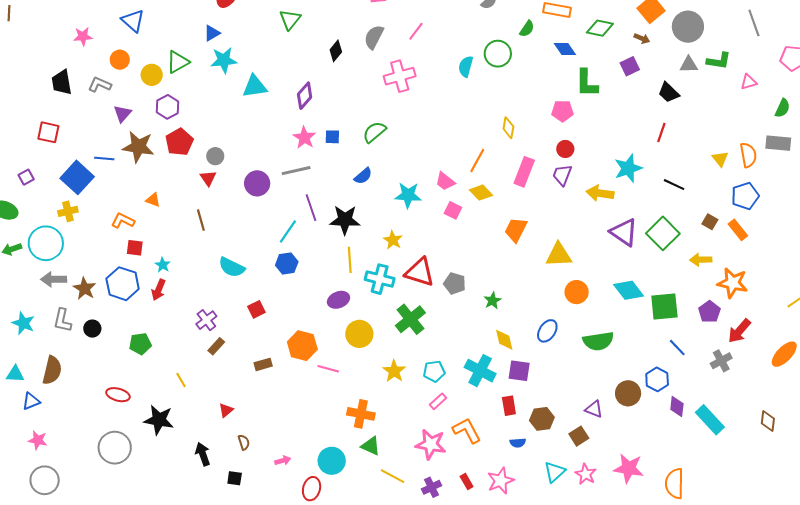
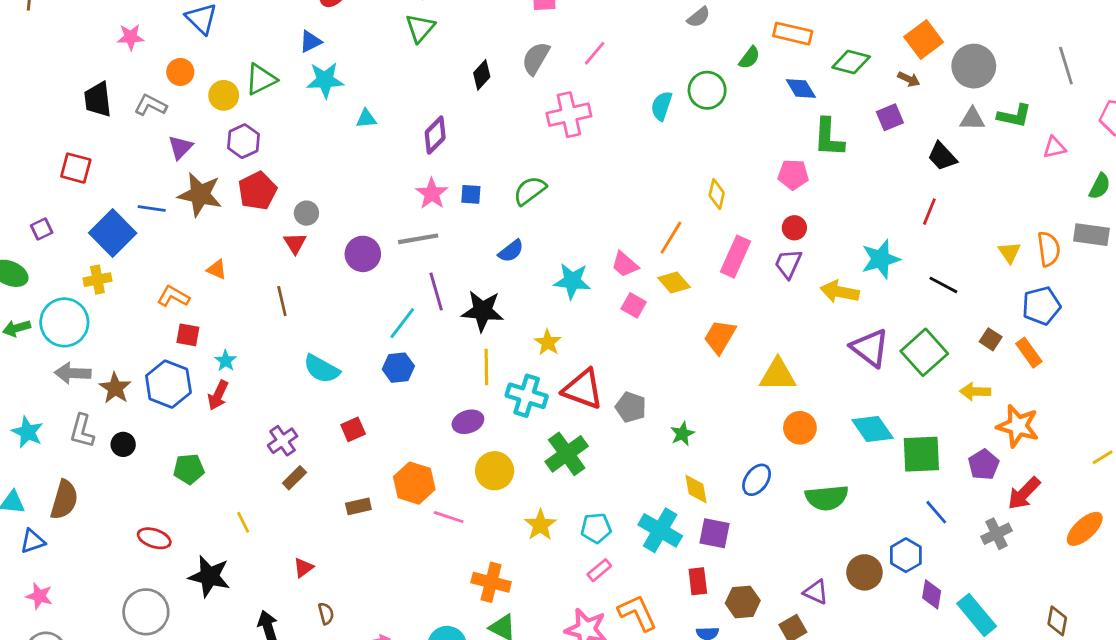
cyan triangle: (255, 86) -> (366, 119), size x0.6

